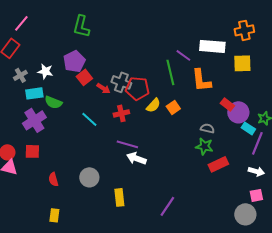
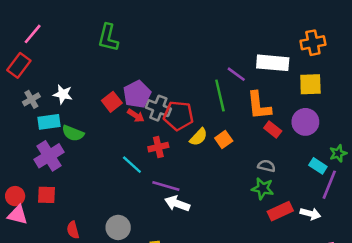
purple pentagon: (74, 61) -> (137, 94), moved
red rectangle: (227, 104) -> (273, 129), moved
purple circle: (238, 112) -> (305, 122), moved
cyan line: (89, 119) -> (132, 165), moved
white arrow: (256, 171) -> (310, 214), moved

